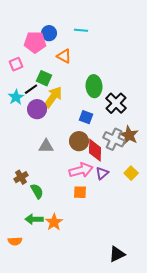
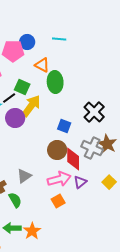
green ellipse: (94, 86) -> (55, 82), moved
gray triangle: (46, 146) -> (24, 176), moved, turned -35
orange square: (80, 192) -> (58, 201), turned -32

